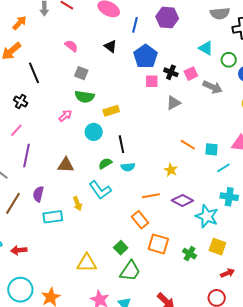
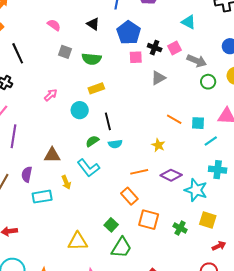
green circle: (229, 60) -> (208, 82), moved
green semicircle: (85, 97) -> (92, 59), moved
brown triangle: (66, 165) -> (52, 155), moved

